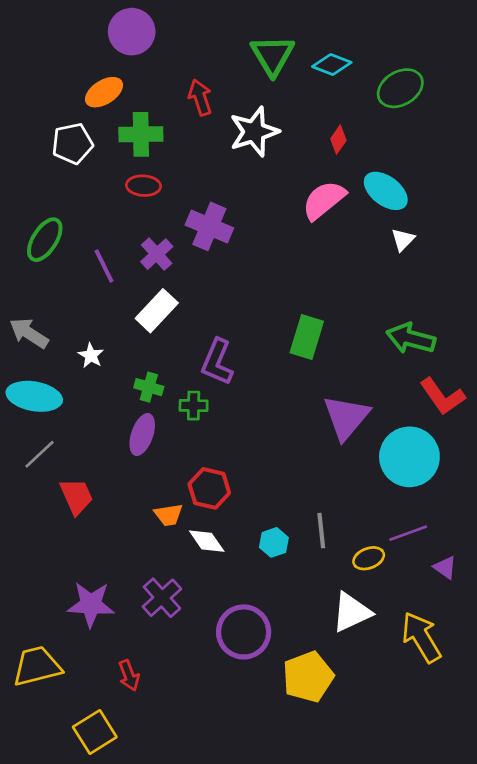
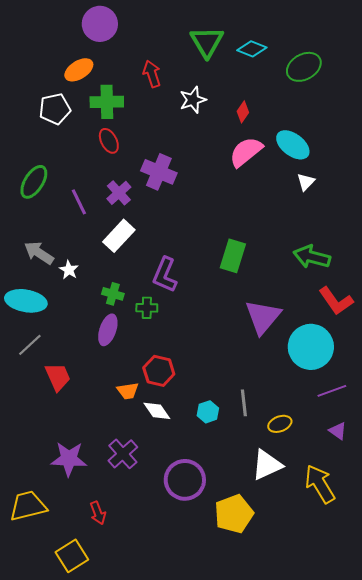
white star: (254, 132) -> (193, 100), size x0.7
red diamond: (338, 140) -> (243, 112), moved
red ellipse: (144, 186) -> (109, 141), turned 60
gray arrow: (29, 333) -> (39, 253), moved
purple line: (408, 533) -> (332, 391), moved

